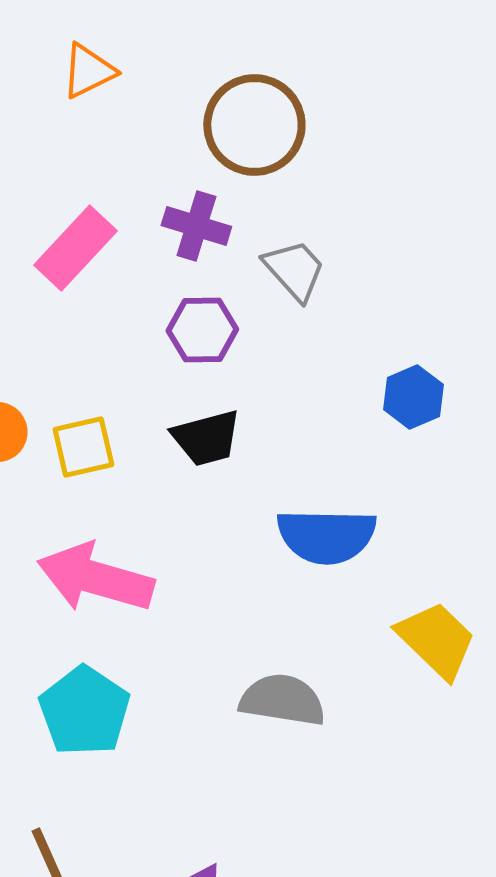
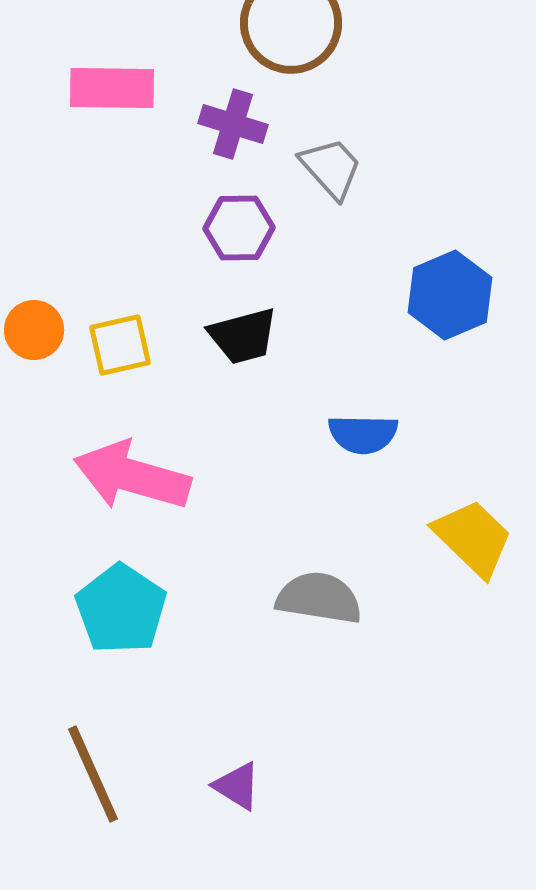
pink rectangle: (75, 248) -> (112, 88), moved, turned 48
blue hexagon: (413, 397) -> (450, 295), size x1.4
blue semicircle: (326, 536) -> (363, 434), size x0.7

